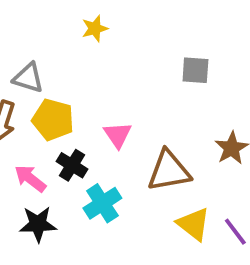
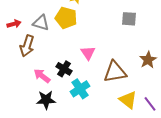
yellow pentagon: (53, 120) -> (66, 18), moved

